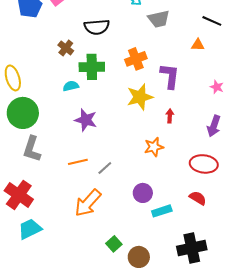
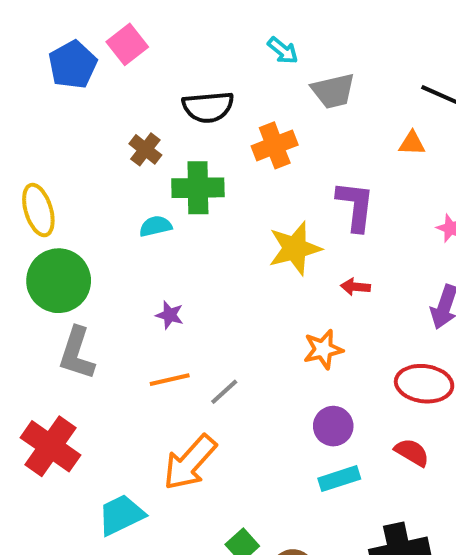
orange cross: (136, 59) -> (275, 145), moved
red arrow: (170, 116) -> (355, 287), turned -88
purple star: (86, 120) -> (170, 315), moved, size x0.6
purple circle: (143, 193) -> (333, 426), moved
cyan trapezoid: (30, 229) -> (121, 515), moved

